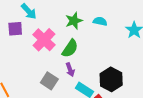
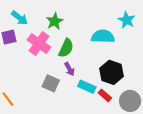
green star: (74, 21) -> (55, 21), moved
cyan semicircle: (100, 21) -> (103, 36), moved, size x1.6

